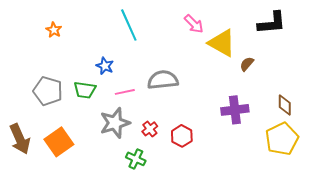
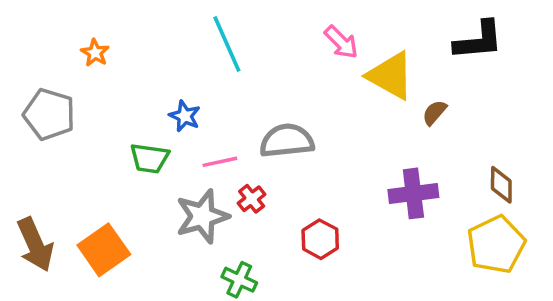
gray pentagon: (48, 91) -> (49, 114), moved
red cross: (150, 129) -> (252, 199), moved

